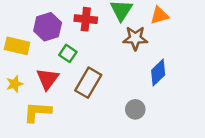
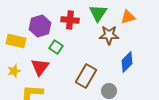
brown rectangle: (88, 83) -> (86, 76), moved

